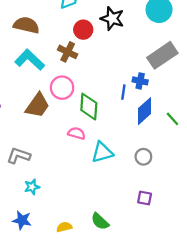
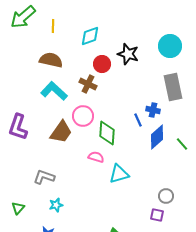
gray rectangle: (162, 55) -> (173, 87), turned -68
blue line: (123, 92) -> (138, 120), turned -32
gray circle: (143, 157) -> (166, 196), moved

